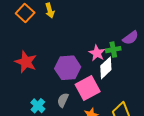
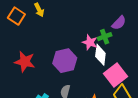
white diamond: (106, 68) -> (100, 55), turned -30
pink square: (88, 88) -> (116, 75), moved

